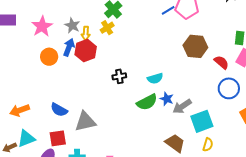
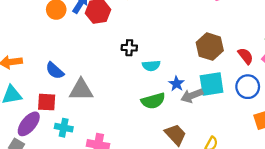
brown hexagon: (195, 46) -> (210, 47), moved
cyan semicircle: (155, 78) -> (151, 66), moved
green semicircle: (147, 102) -> (153, 101), moved
cyan square: (202, 121) -> (212, 84), moved

